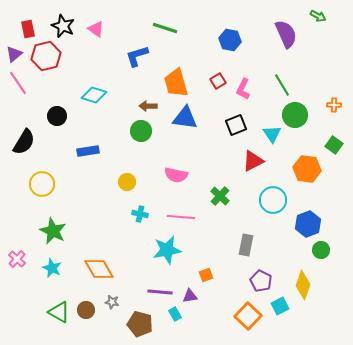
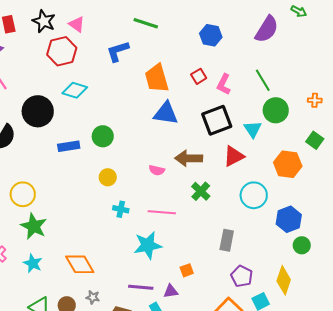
purple semicircle: (286, 34) -> (267, 29), turned 56
red hexagon: (46, 56) -> (62, 51), moved
brown arrow: (148, 106) -> (189, 158), moved, size x1.5
black circle: (57, 116) -> (38, 111), size x1.6
black square: (236, 125) -> (217, 120), size x1.4
green circle: (141, 131) -> (103, 136), moved
pink semicircle: (176, 175) -> (157, 170), size x0.7
yellow circle: (42, 184) -> (23, 194), moved

